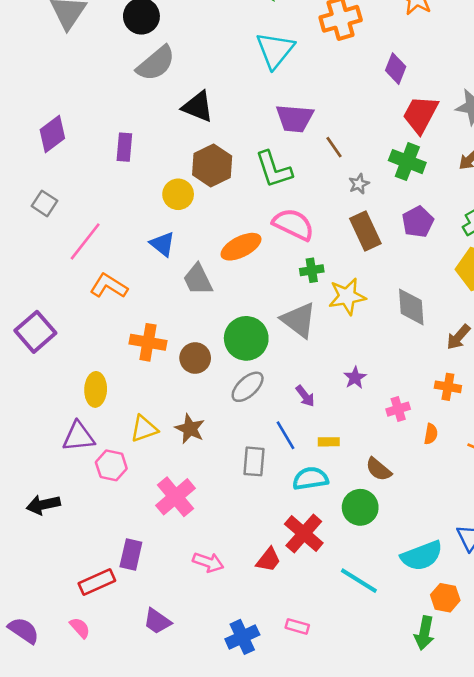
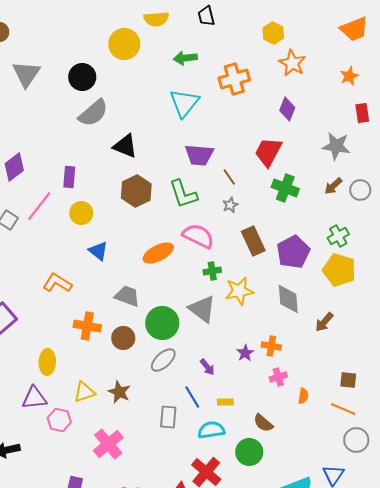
purple diamond: (396, 69) -> (287, 109), moved
red trapezoid: (420, 114) -> (268, 152), moved
gray star: (359, 184) -> (230, 205), moved
yellow circle: (178, 194) -> (81, 213), moved
purple pentagon: (418, 222) -> (293, 252), moved, size x1.4
pink line: (85, 241) -> (39, 206), moved
gray trapezoid: (198, 279) -> (127, 296), moved, turned 136
orange cross: (448, 387) -> (271, 346), moved

